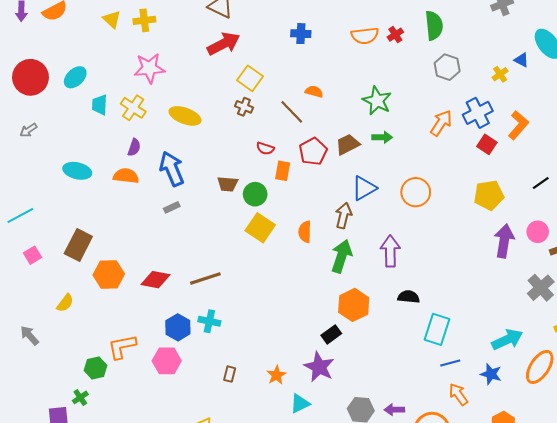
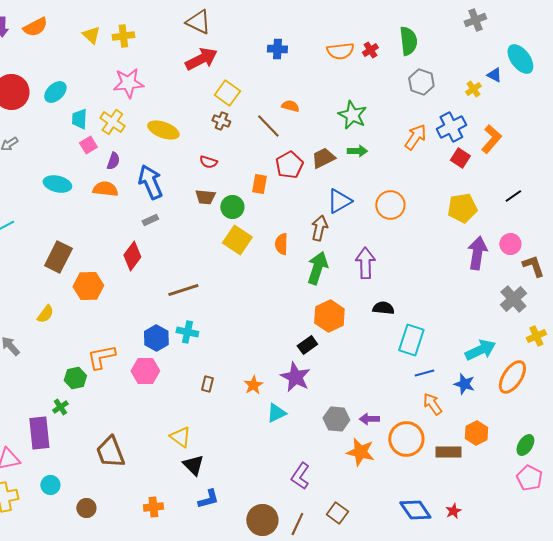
red semicircle: (265, 148) -> (208, 162), moved
pink square: (33, 255) -> (88, 145), moved
red diamond: (156, 280) -> (132, 256), moved, turned -64

